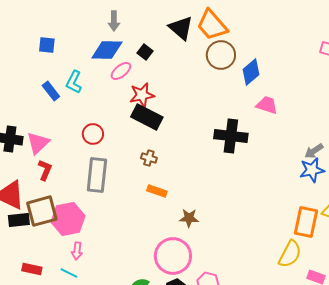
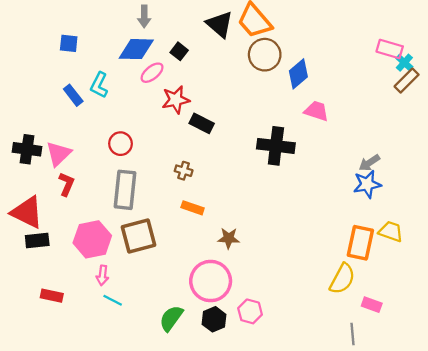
black rectangle: (147, 117) -> (202, 123), moved, size x0.7
brown square: (42, 211) -> (139, 236), moved
cyan line: (69, 273) -> (113, 300), moved

